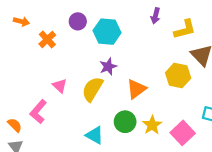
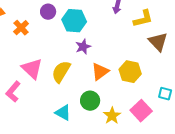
purple star: (108, 66) -> (83, 47), moved
yellow hexagon: (178, 76) -> (130, 72), moved
pink triangle: (60, 86) -> (32, 69), size x1.6
yellow star: (152, 125) -> (112, 116), moved

